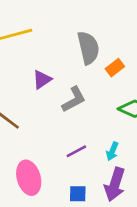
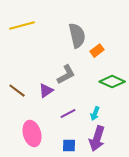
purple triangle: (42, 80) -> (46, 91), moved

